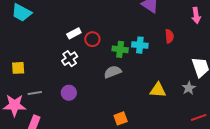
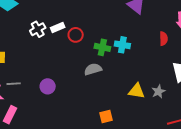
red semicircle: (169, 36) -> (164, 39), moved
white cross: (70, 59) -> (38, 29), moved
gray star: (189, 88) -> (158, 92), moved
orange square: (121, 118) -> (106, 117), moved

